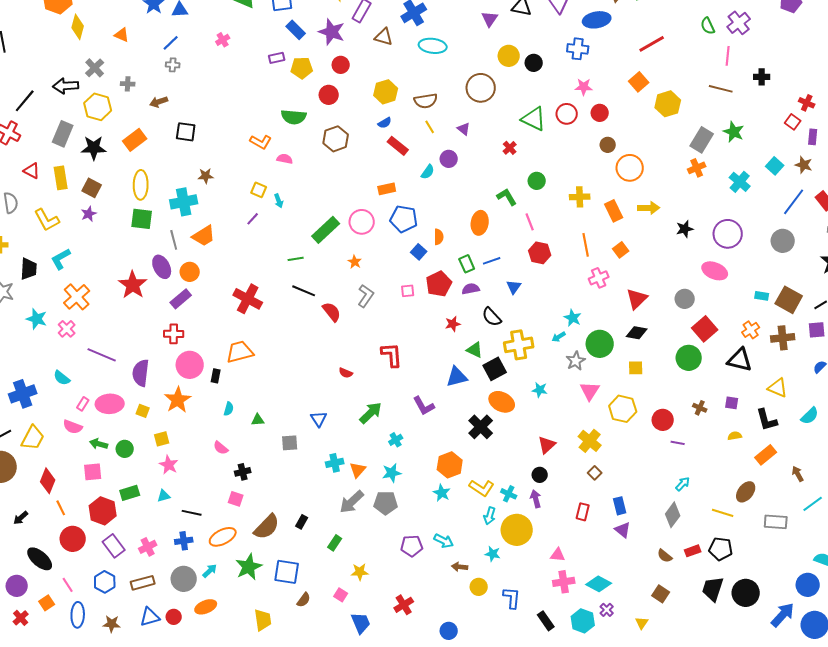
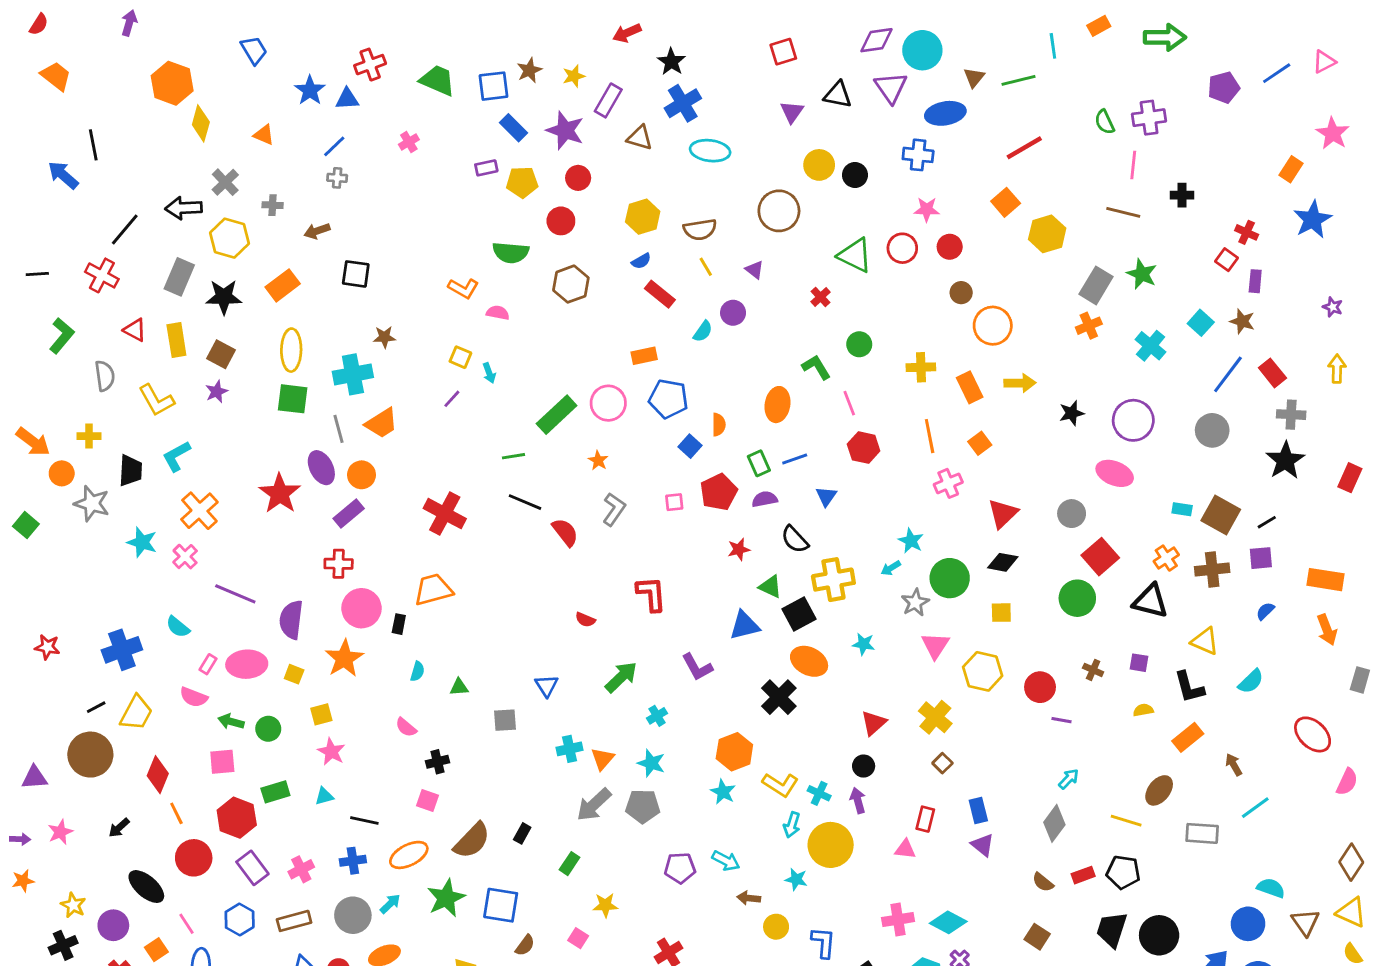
purple cross: (739, 23) -> (1149, 118), turned 30
cyan star: (392, 473) -> (651, 763), turned 30
pink triangle: (558, 555) -> (905, 849), moved

